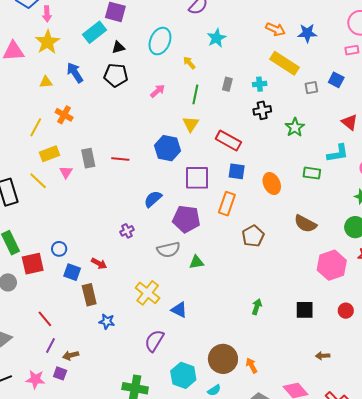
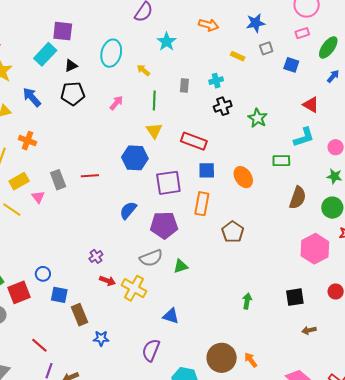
orange arrow: (275, 29) -> (209, 25), moved
yellow rectangle: (285, 63) -> (238, 56), size x0.5
gray square: (311, 88) -> (266, 48), moved
brown semicircle: (305, 224) -> (298, 198), moved, turned -90
purple cross: (127, 231) -> (96, 256), moved
red arrow: (99, 263) -> (107, 281), moved
yellow cross: (148, 293) -> (134, 288), moved
brown arrow: (323, 356) -> (309, 330), moved

